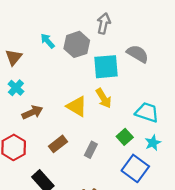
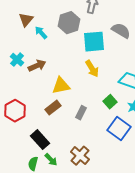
cyan arrow: (48, 41) -> (41, 33), moved
brown triangle: (14, 57) -> (26, 20), moved
yellow triangle: (77, 106) -> (61, 86), moved, turned -42
brown arrow: (32, 112) -> (37, 66), moved

